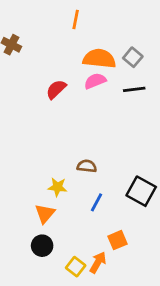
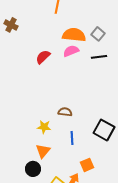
blue line: (97, 202) -> (72, 138), turned -32
orange triangle: (45, 214) -> (43, 151), moved

